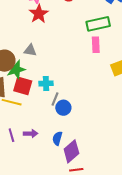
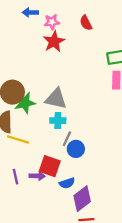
gray triangle: (30, 50) -> (56, 99), moved, size x1.5
red square: (23, 86) -> (50, 166), moved
blue semicircle: (57, 138) -> (67, 183), turned -128

